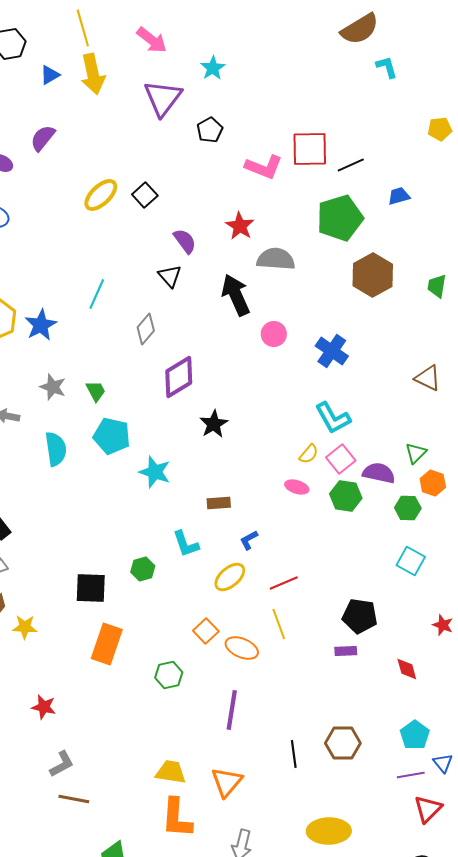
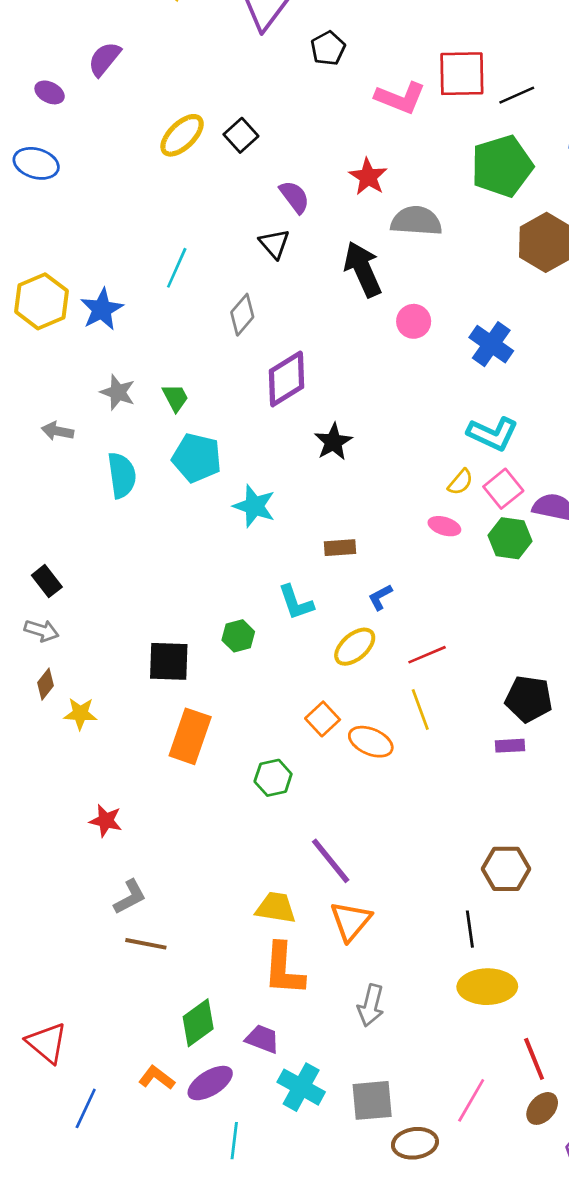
cyan L-shape: (333, 418) -> (493, 434), turned -36
purple line: (232, 710) -> (331, 861), moved, turned -48
black line: (294, 754) -> (470, 929), moved

